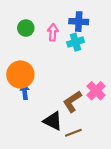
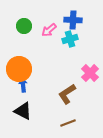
pink arrow: (53, 32) -> (49, 30), turned -133
pink cross: (96, 91) -> (90, 73), moved
black triangle: (53, 121) -> (23, 111), moved

